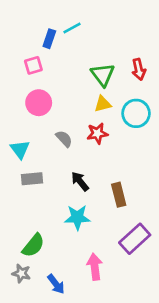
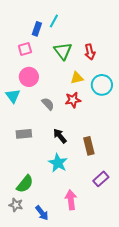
cyan line: (72, 28) -> (54, 21), turned -32
red arrow: (139, 69) -> (90, 52), moved
green triangle: (103, 75) -> (63, 51), moved
cyan triangle: (20, 149) -> (13, 96), moved
cyan star: (77, 217) -> (58, 163), turned 30
purple rectangle: (135, 239) -> (101, 179), size x0.7

